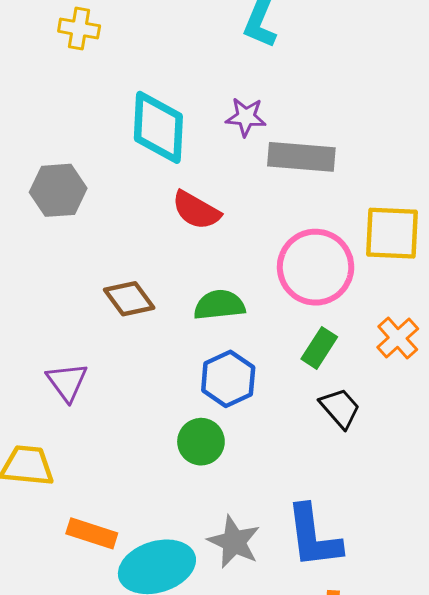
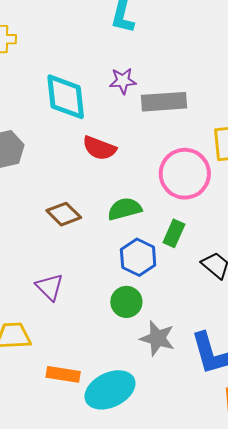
green rectangle: (319, 348) -> (174, 233), moved
purple triangle: (67, 382) -> (50, 287), moved
gray star: (234, 542) -> (157, 338), moved

